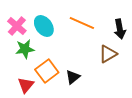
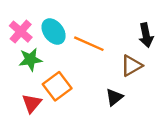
orange line: (82, 23) -> (89, 44), moved
black triangle: (73, 77) -> (114, 97), moved

